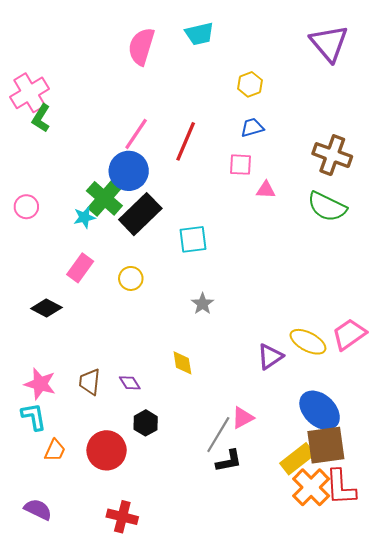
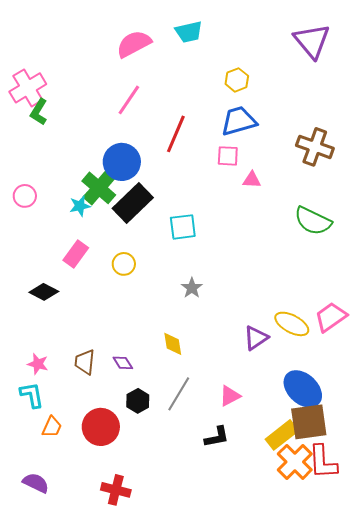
pink semicircle: (141, 46) -> (134, 44), turned 45
blue trapezoid: (252, 128) -> (239, 121), size x1.6
pink line: (136, 134) -> (129, 100), moved
green semicircle: (327, 207) -> (313, 221), moved
pink star: (40, 384) -> (38, 364), size x0.7
gray line: (218, 435) -> (179, 394), moved

